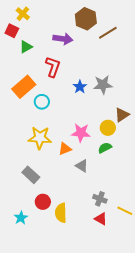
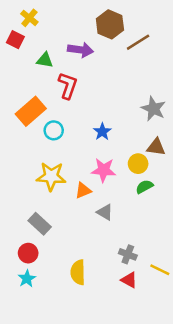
green triangle: (26, 47) -> (45, 60), moved, turned 40
gray star: (103, 85) -> (153, 109), moved, turned 30
blue star: (80, 87) -> (102, 132), moved
brown triangle: (122, 115) -> (156, 147), turned 42
green semicircle: (105, 148) -> (144, 187), moved
red circle: (43, 202) -> (28, 253), moved

